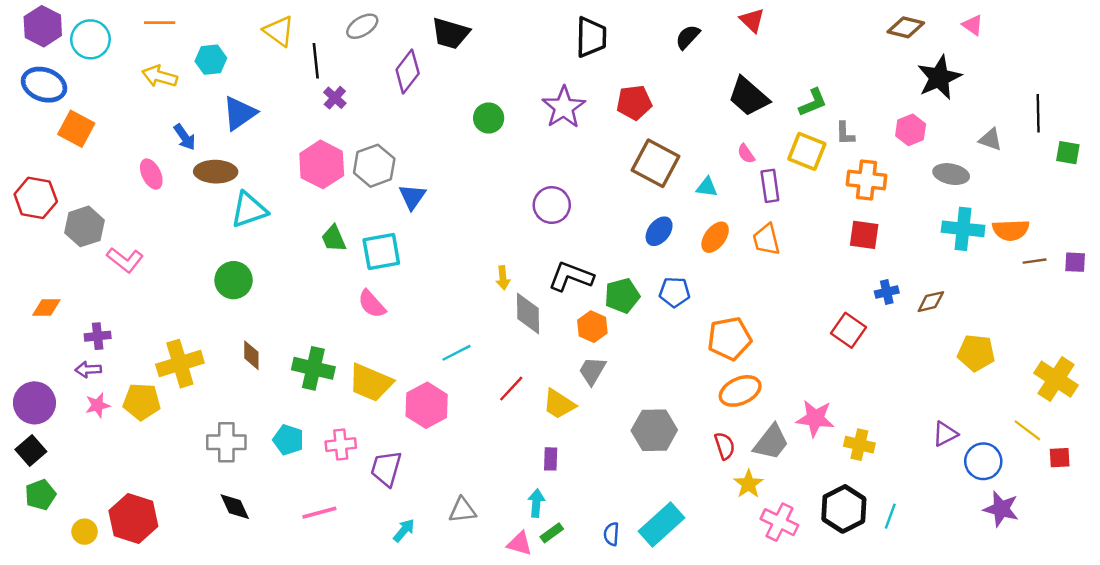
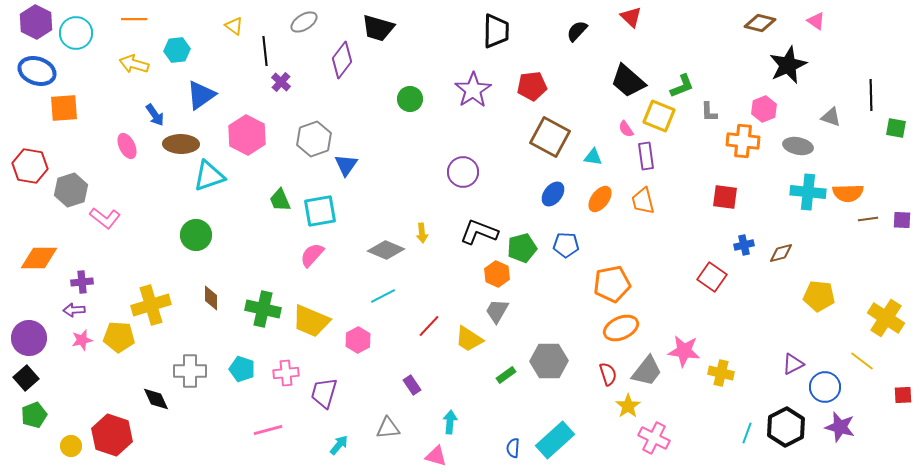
yellow triangle: (279, 31) -> (234, 26), size x0.7
orange square: (76, 129) -> (64, 108), turned -32
yellow square: (807, 151) -> (659, 116), moved
pink hexagon: (322, 164) -> (247, 135), moved
orange cross: (866, 180) -> (743, 141), moved
pink semicircle: (372, 304) -> (312, 255), turned 84
orange diamond: (46, 308) -> (39, 258), size x1.5
gray diamond: (528, 313) -> (386, 250), moved, turned -66
pink hexagon: (427, 405) -> (358, 340), size x0.7
red square: (1060, 458) -> (903, 395), moved
purple rectangle: (551, 459) -> (412, 385), moved, turned -36
black diamond: (235, 507) -> (156, 399), moved
black hexagon: (844, 509) -> (786, 427), moved
green rectangle: (552, 533) -> (506, 375), moved

